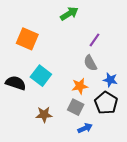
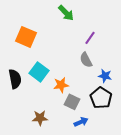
green arrow: (69, 14) -> (66, 13), turned 78
black semicircle: (16, 83) -> (15, 79), turned 60
orange star: (80, 86) -> (61, 85), moved
brown star: (44, 114) -> (40, 118), moved

